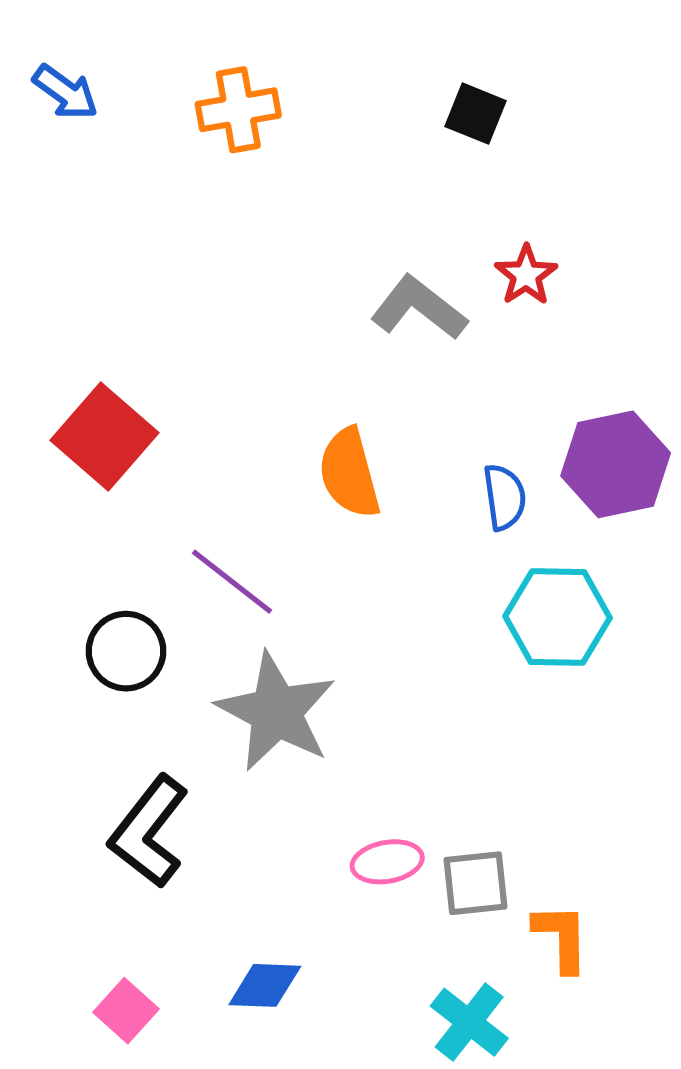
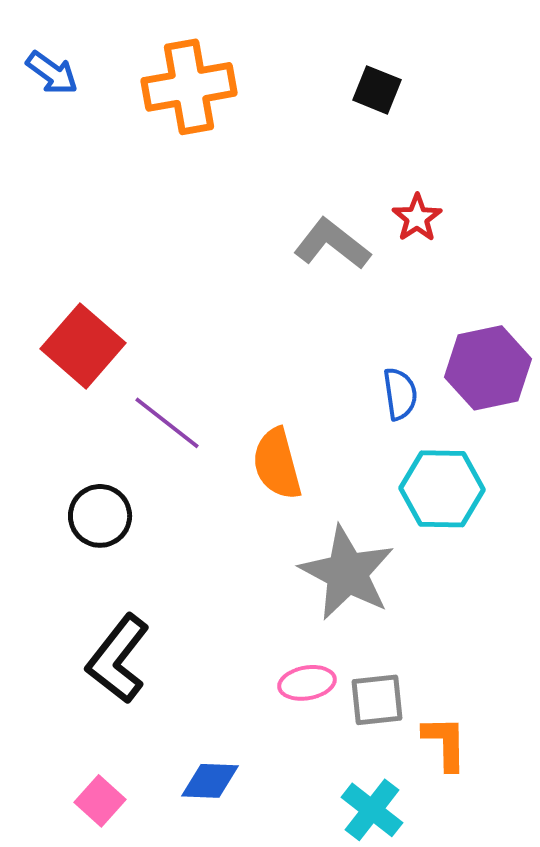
orange cross: (238, 110) -> (189, 87), size x1.4
orange semicircle: (349, 473) -> (277, 464), moved
purple line: (232, 582) -> (167, 423), moved
gray star: (276, 712) -> (347, 573), moved

